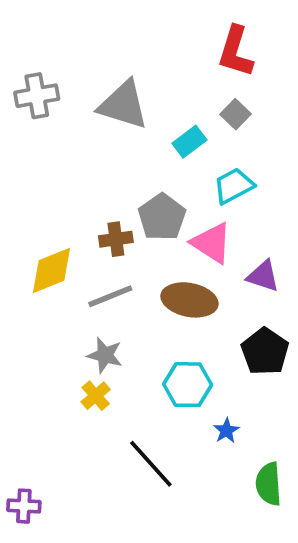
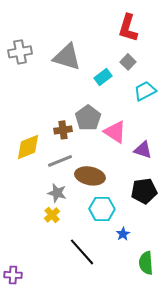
cyan trapezoid: (234, 186) -> (145, 91), moved
brown ellipse: (189, 300) -> (90, 176), moved
black pentagon: (265, 351) -> (144, 191), turned 30

